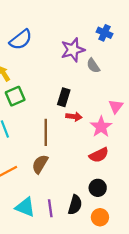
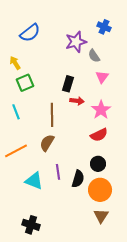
pink triangle: (116, 106) -> (102, 77), moved
purple line: (50, 208) -> (58, 172), moved
orange circle: (100, 217) -> (100, 190), size x1.5

